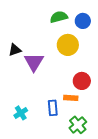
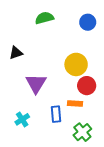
green semicircle: (59, 17) -> (44, 18), moved
yellow circle: (68, 45) -> (76, 64), moved
purple triangle: (34, 62) -> (36, 83), moved

